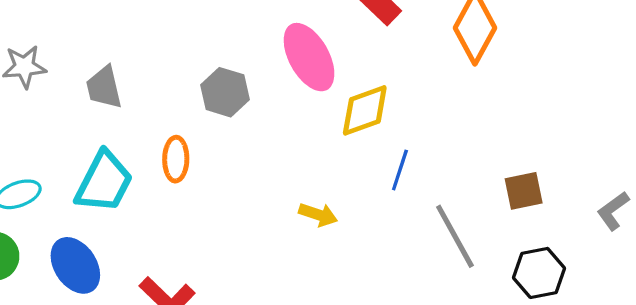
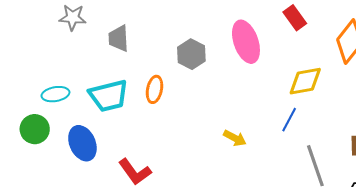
yellow diamond: (365, 110) -> (305, 81), moved
cyan trapezoid: (104, 182) -> (109, 96), turned 39

